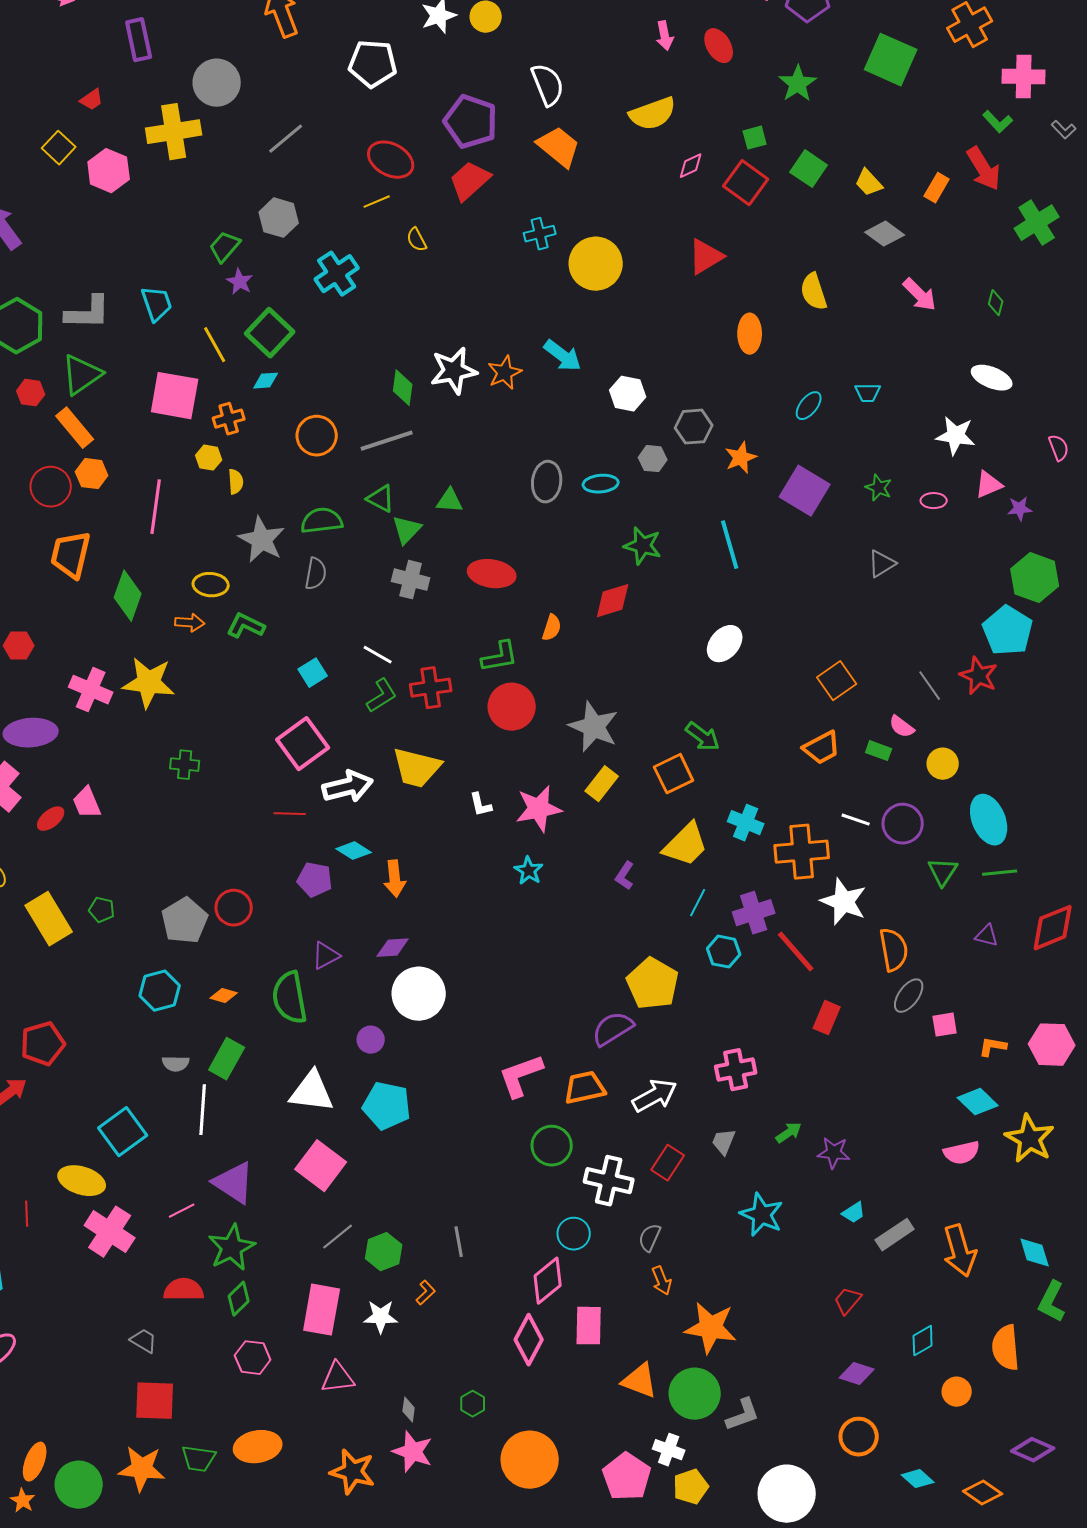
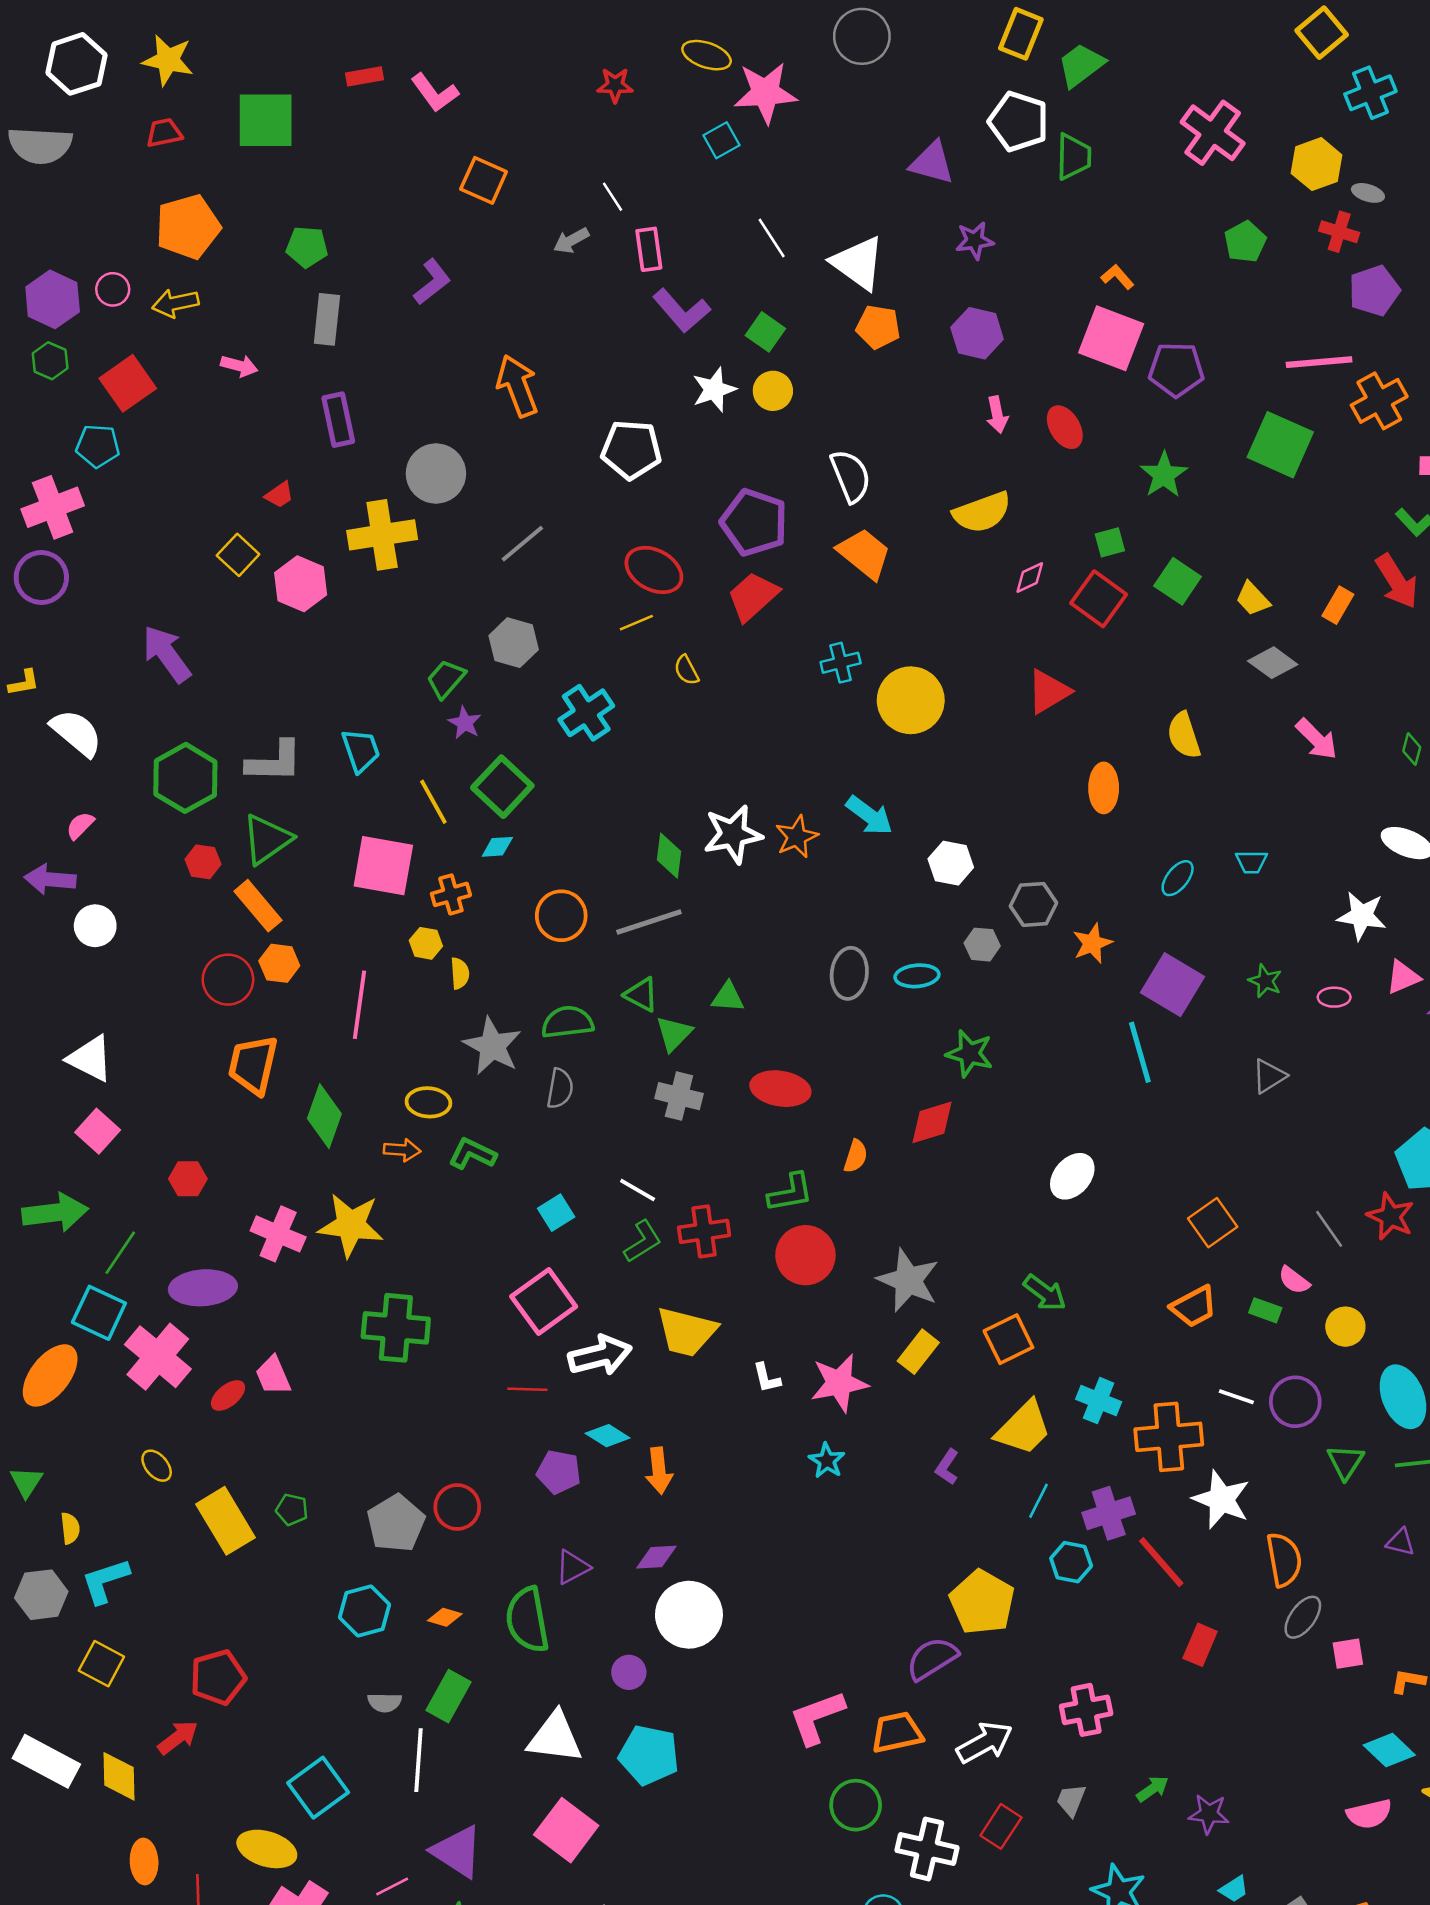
cyan line: (730, 545) -> (1140, 1052), moved
green cross: (185, 765) -> (396, 1328), size x1.8

